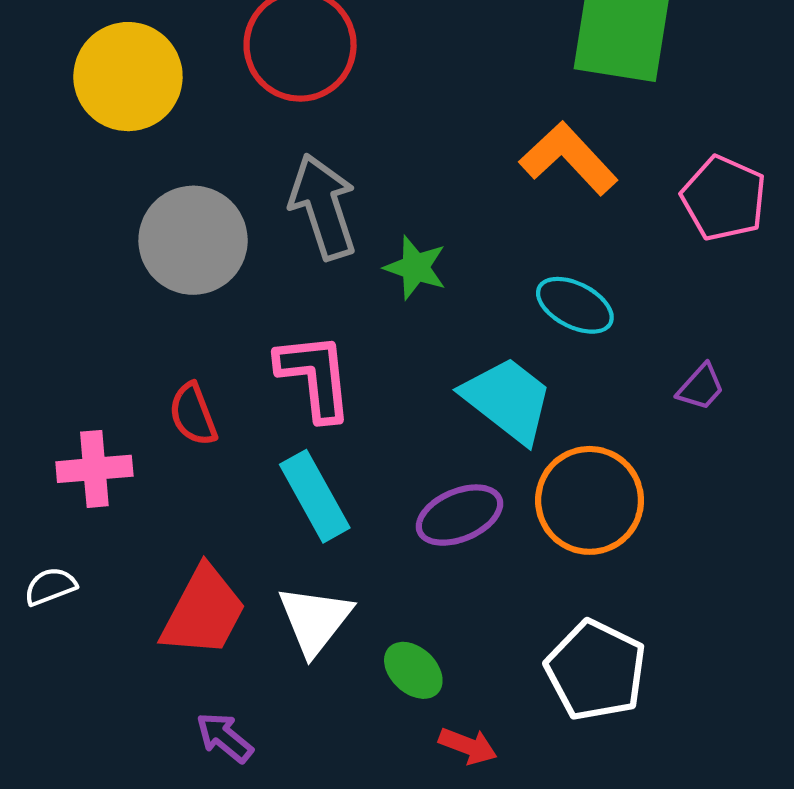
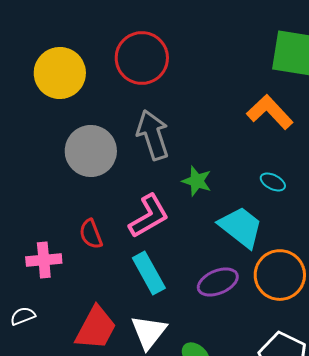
green star: (415, 268) -> (197, 181), moved
cyan ellipse: (575, 305) -> (273, 182), size x0.7
pink L-shape: (315, 377) -> (149, 216), turned 66

